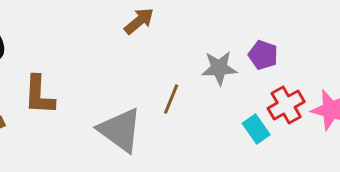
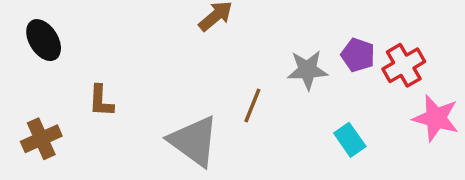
brown L-shape: (39, 95) -> (101, 101), size x0.7
red cross: (286, 105) -> (404, 65), moved

